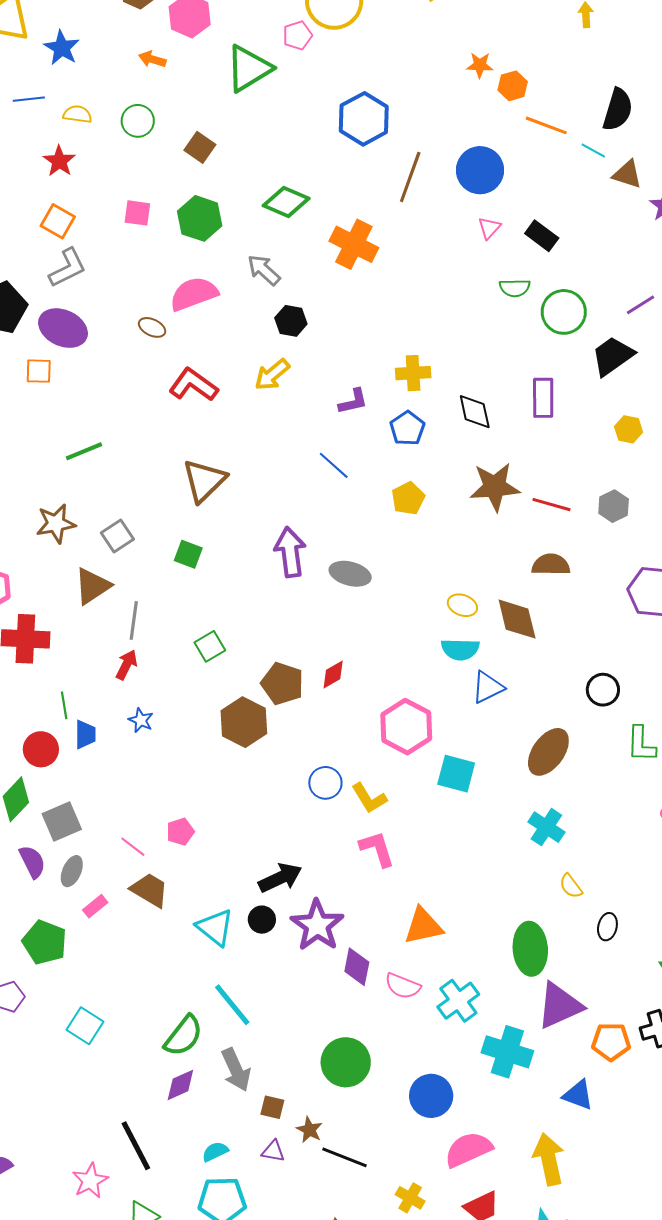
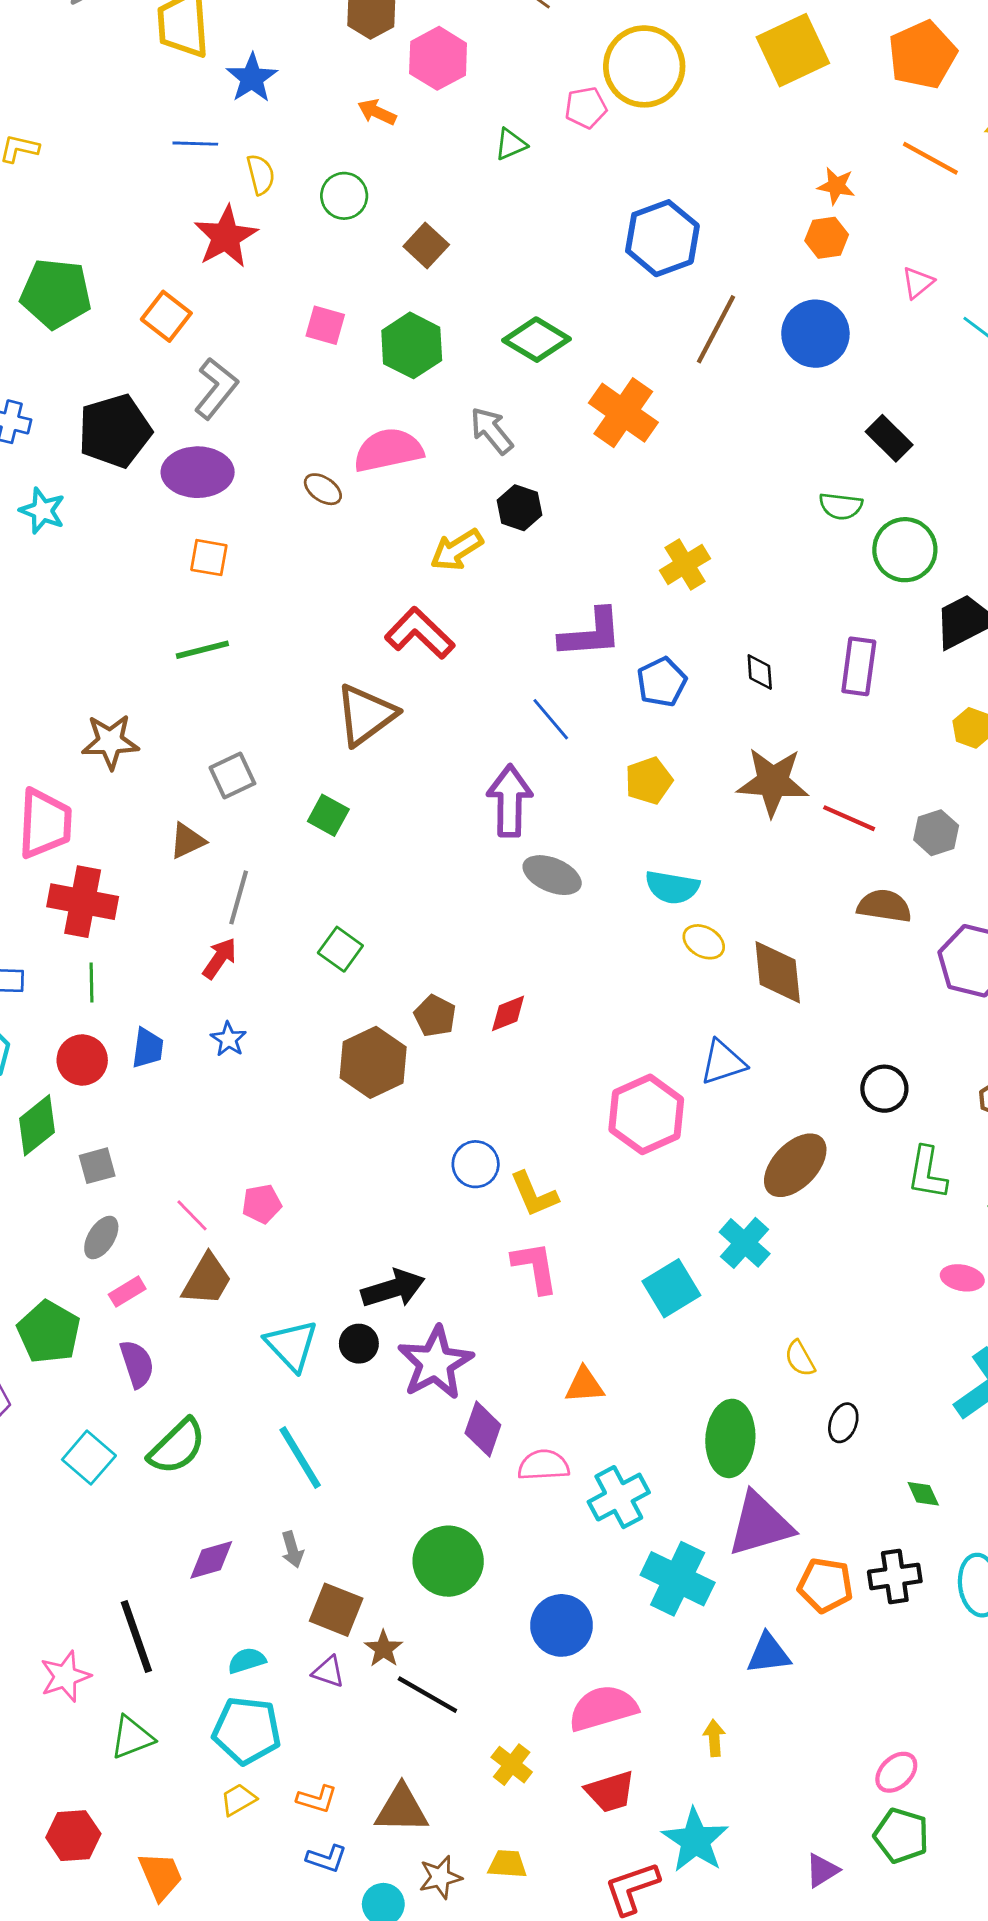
green triangle: (249, 68) -> (511, 144), size x0.5
orange hexagon: (513, 86) -> (827, 238), moved
yellow semicircle: (77, 114) -> (261, 175), turned 60
orange line: (546, 125) -> (930, 158), moved
red star: (59, 161) -> (226, 237), size x1.4
orange square: (58, 221) -> (166, 316), moved
pink triangle: (489, 228) -> (918, 283), moved
gray L-shape: (68, 268) -> (216, 388), turned -33
purple ellipse: (63, 328) -> (198, 472), turned -33
orange square: (39, 371) -> (209, 558), moved
yellow cross: (413, 373) -> (685, 564), moved, turned -36
yellow arrow: (272, 375) -> (457, 550), moved
red L-shape: (193, 385) -> (420, 633), moved
purple L-shape: (353, 401) -> (591, 633), size x1.5
black diamond: (475, 412) -> (760, 672), size x0.7
brown star: (56, 523) -> (110, 742), moved
purple arrow: (290, 552) -> (510, 801), moved
brown semicircle: (551, 565) -> (884, 906), moved
brown triangle: (92, 586) -> (187, 841), size x0.7
green square: (210, 646) -> (340, 949), turned -32
cyan semicircle: (460, 649) -> (672, 887), moved
brown pentagon: (282, 684) -> (435, 1016), size x0.7
green line: (64, 705) -> (91, 982), moved
pink hexagon: (406, 727) -> (646, 1114), moved
cyan square: (456, 774) -> (671, 1288), moved, turned 36
gray square: (62, 821) -> (97, 1166), size x0.7
cyan cross: (546, 827) -> (745, 1243), moved
purple semicircle: (32, 862) -> (137, 1364), moved
brown trapezoid: (150, 890) -> (207, 1280), turned 81
orange triangle: (423, 926) -> (584, 1385), size x0.7
pink semicircle: (403, 986) -> (544, 1465), turned 147
green semicircle: (183, 1036) -> (177, 1446), moved
gray arrow: (236, 1070) -> (292, 1550), size x0.6
blue triangle: (578, 1095) -> (768, 1654), turned -36
brown square: (272, 1107) -> (336, 1610), size x1.5
yellow arrow: (549, 1159) -> (714, 1738), size x0.5

